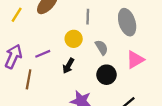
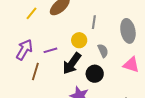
pink triangle: (135, 60) -> (131, 65), turned 42
black arrow: (68, 66) -> (72, 63), size x1.6
black circle: (107, 75) -> (95, 74), moved

